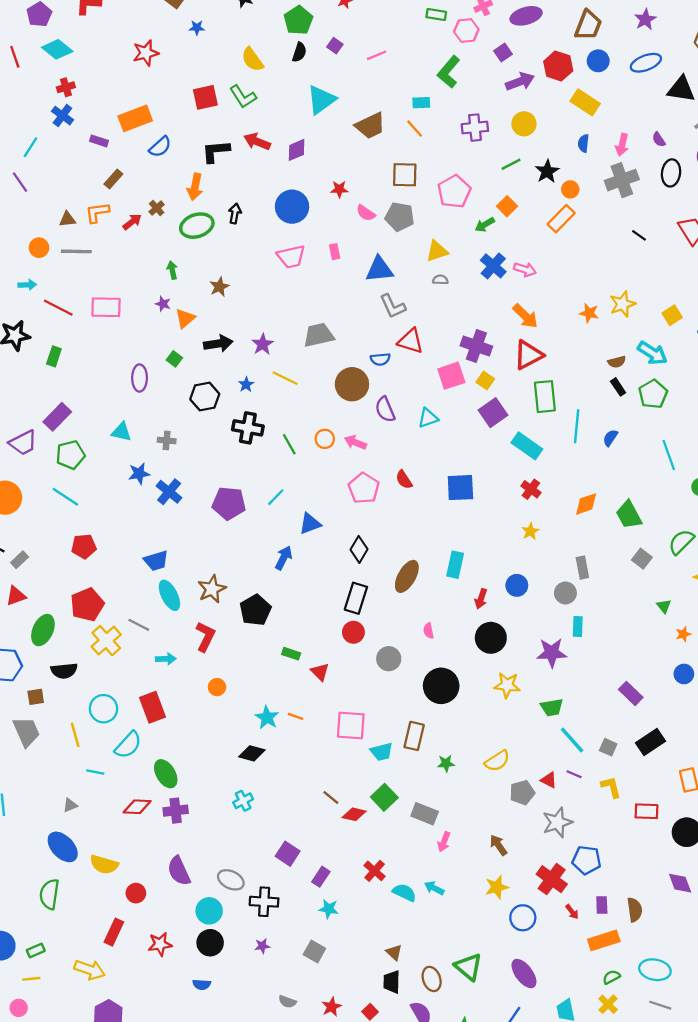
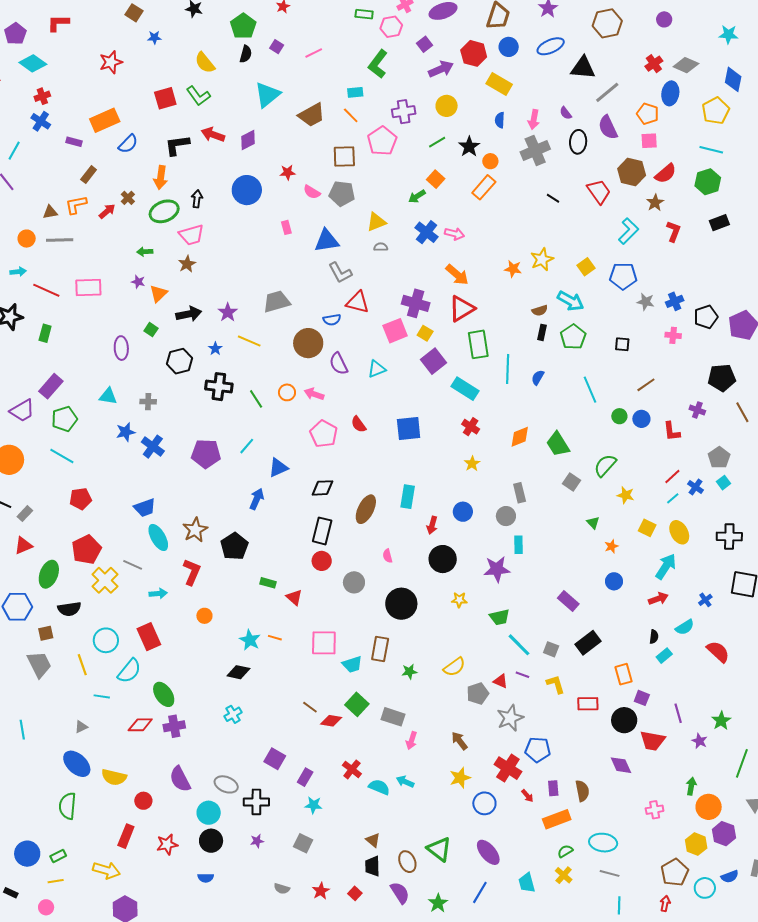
pink pentagon: (454, 192) -> (382, 141), moved
pink trapezoid: (291, 257) -> (192, 235), moved
green arrow: (172, 270) -> (145, 252), turned -77
black rectangle: (618, 387) -> (542, 332), turned 49
black diamond: (359, 549) -> (322, 488), turned 60
yellow star: (507, 685) -> (459, 600), size x0.7

